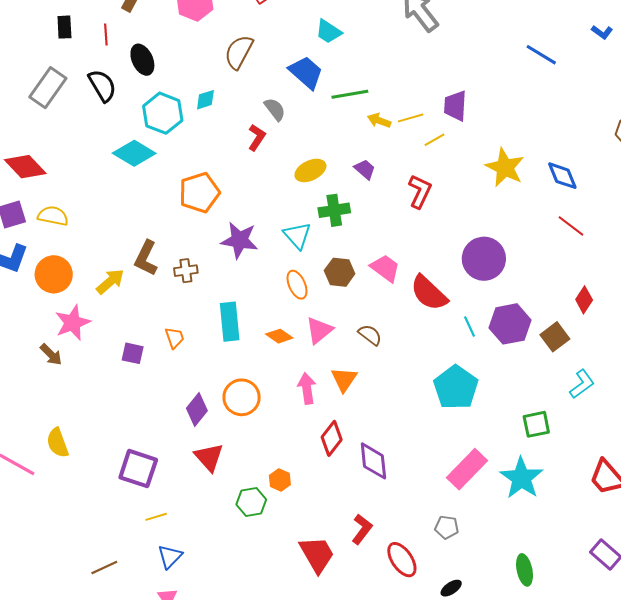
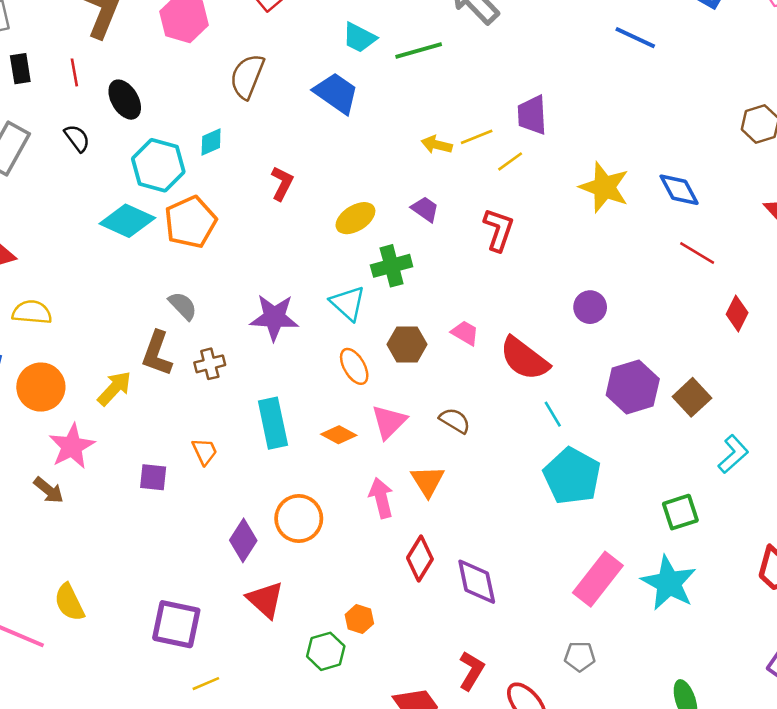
black semicircle: (102, 85) -> (77, 138), size x0.7
green line: (350, 94) -> (419, 51), moved
gray semicircle: (275, 109) -> (183, 306), moved
orange pentagon: (199, 193) -> (190, 222), moved
purple circle: (484, 259) -> (590, 307), size x0.6
pink trapezoid: (385, 268) -> (465, 333), size x0.7
red diamond: (584, 300) -> (737, 314), moved
cyan line: (469, 327) -> (553, 414), moved

